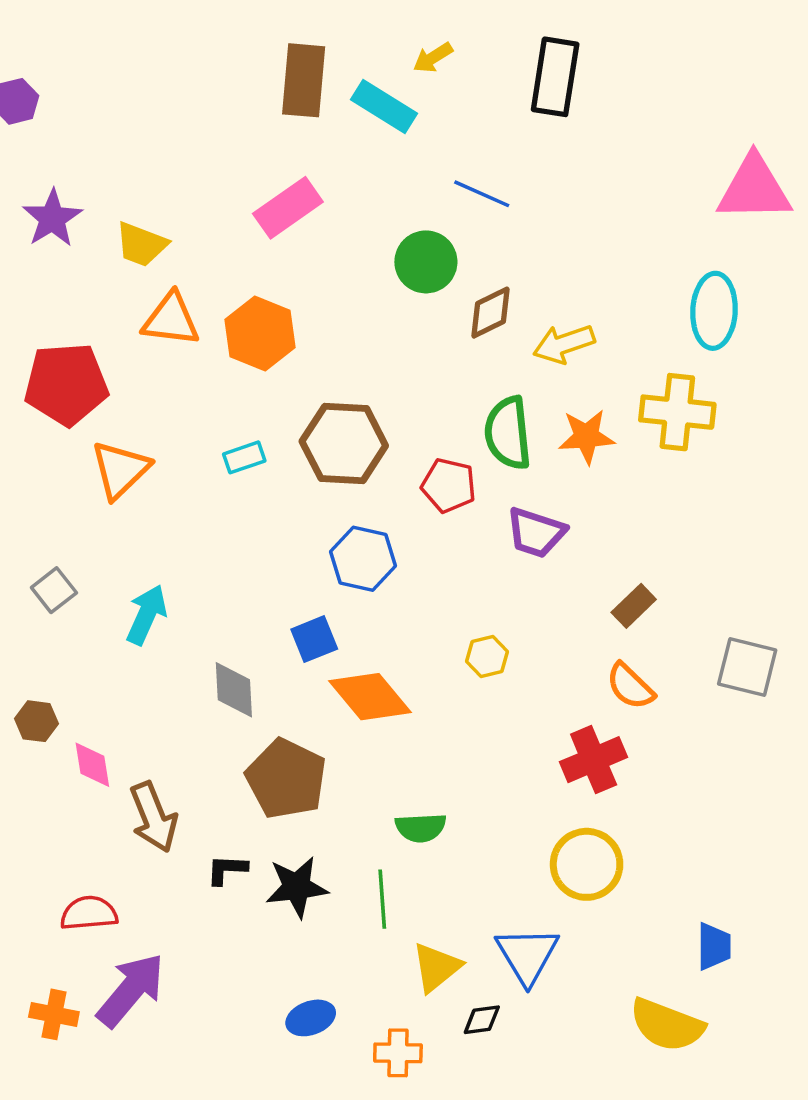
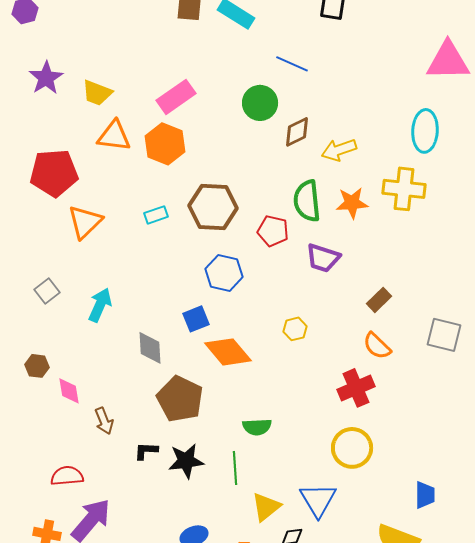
pink rectangle: (288, 208) -> (176, 97), moved
brown arrow: (154, 817) -> (104, 421), size x0.7

